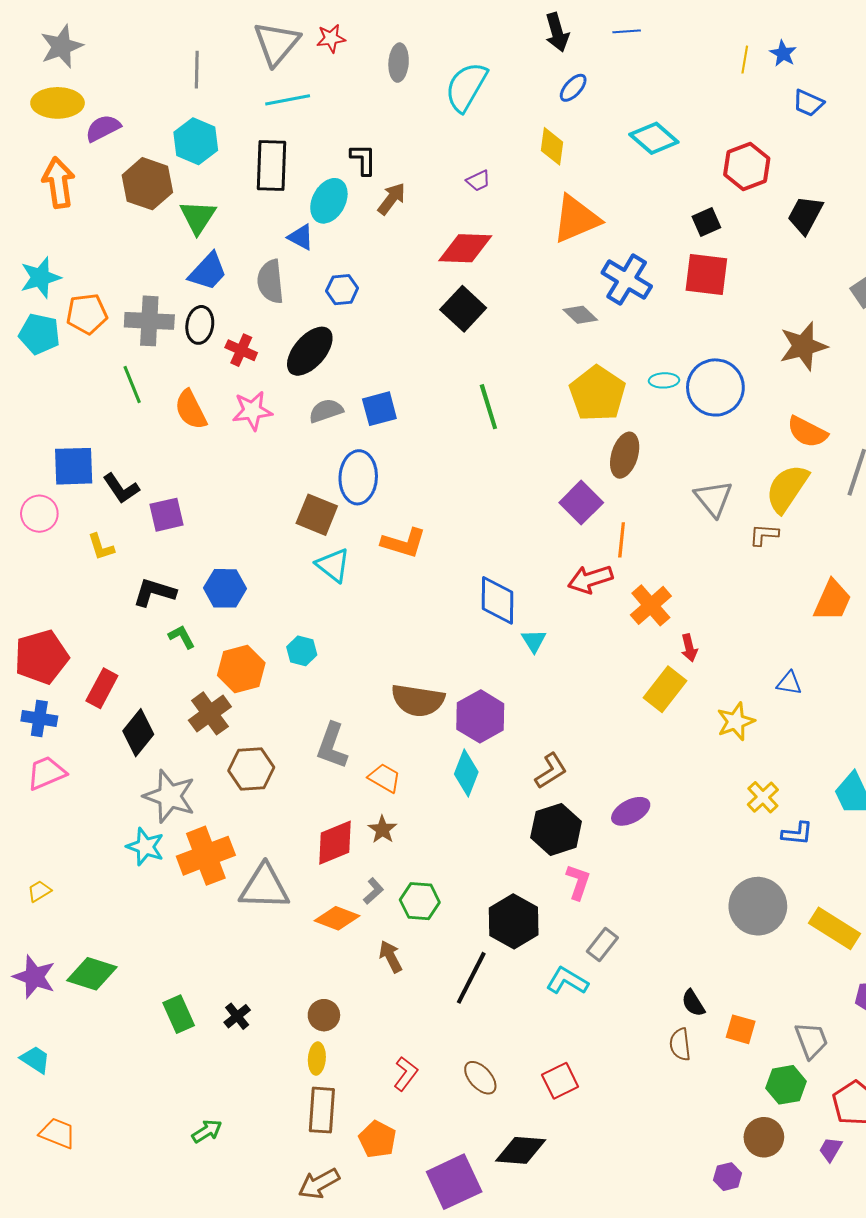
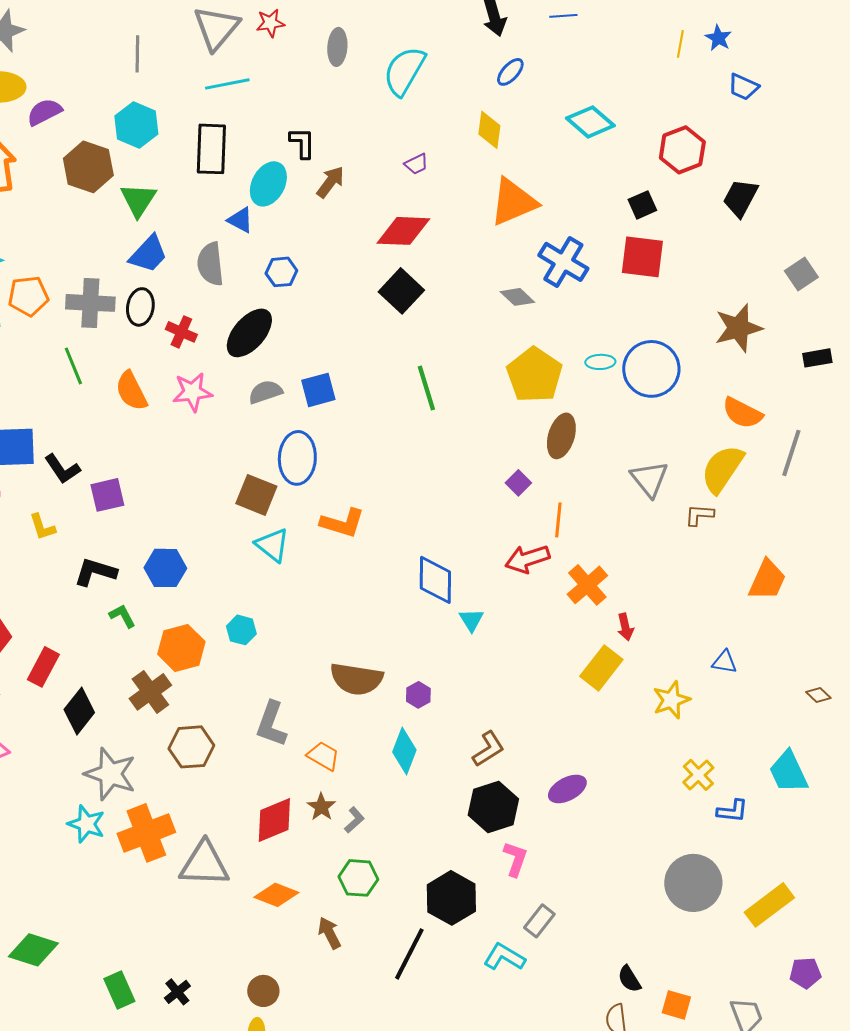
purple square: (581, 503) -> (518, 483), size x0.6
purple hexagon: (480, 716) -> (418, 695), size x0.5
gray L-shape: (373, 891) -> (354, 820), moved
yellow rectangle: (835, 928) -> (769, 905), turned -69

